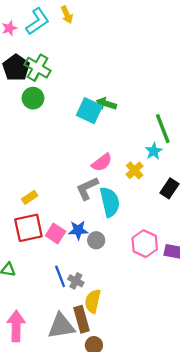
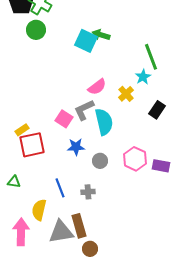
yellow rectangle: (30, 197) -> (22, 130), moved
pink square: (56, 233) -> (64, 119), moved
gray circle: (96, 240) -> (100, 161), moved
gray cross: (76, 281) -> (88, 192), moved, turned -32
yellow semicircle: (93, 301) -> (39, 210), moved

